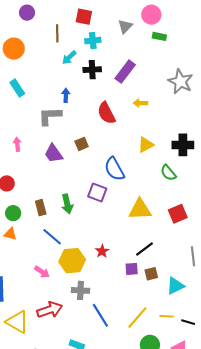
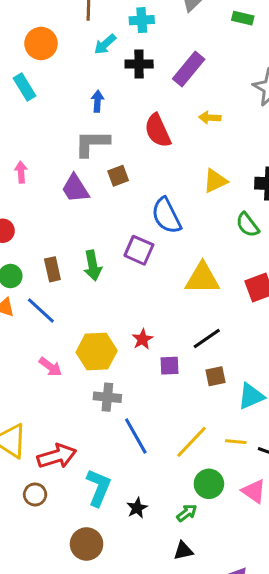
orange circle: (14, 49) -> (41, 43), moved
gray L-shape: (50, 116) -> (92, 143), moved
blue line: (52, 237) -> (41, 311), moved
purple square: (132, 269) -> (170, 366), moved
red arrow: (50, 310) -> (57, 456), moved

